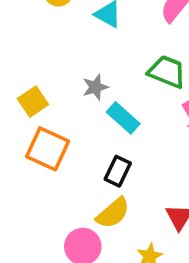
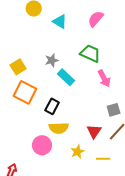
black rectangle: (118, 171) -> (52, 106), moved
yellow semicircle: (113, 213) -> (59, 128), turned 36

